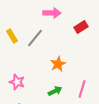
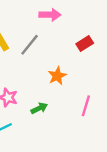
red rectangle: (81, 27) -> (85, 43), moved
green arrow: (55, 91) -> (39, 108), moved

